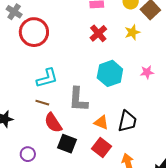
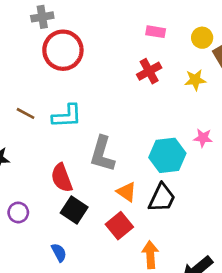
gray cross: (14, 12) -> (42, 17), turned 35
cyan hexagon: (110, 73) -> (167, 155), moved
brown line: (42, 103) -> (26, 113), moved

